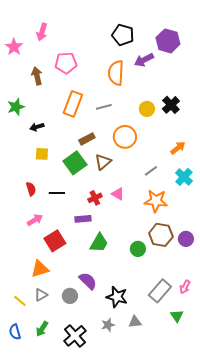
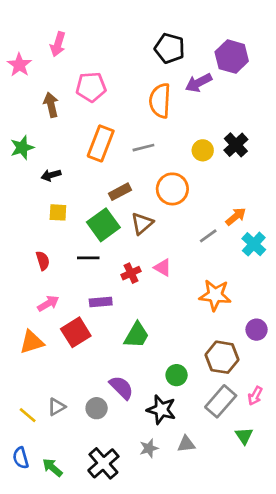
orange arrow: (178, 148) -> (236, 217), moved
black line: (57, 193) -> (88, 258), moved
orange star: (156, 201) -> (215, 295), moved
purple rectangle: (83, 219) -> (101, 302), moved
brown hexagon: (161, 235) -> (222, 357), moved
green circle: (138, 249) -> (177, 375), moved
orange triangle: (40, 269) -> (32, 342), moved
green arrow: (42, 329) -> (52, 468), moved, turned 98

